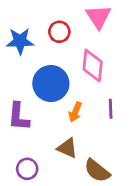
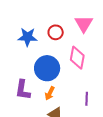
purple line: (111, 109) -> (87, 99), moved
orange arrow: (75, 112) -> (50, 93), moved

